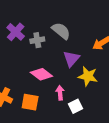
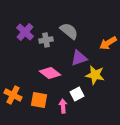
purple triangle: (71, 59) -> (79, 58), turned 30
pink arrow: (60, 93) -> (63, 106), moved
white square: (75, 106) -> (77, 94), moved

